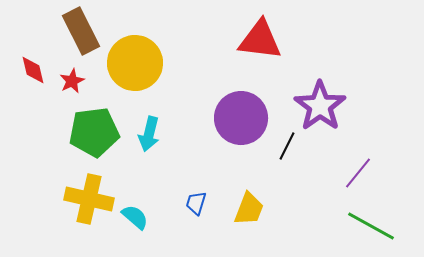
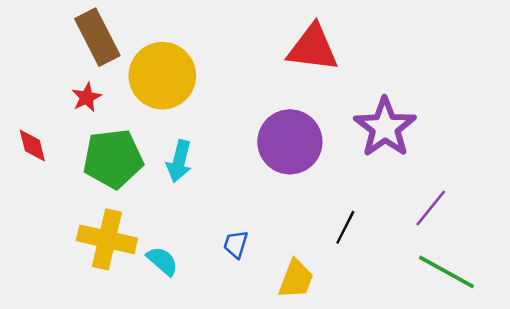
red diamond: (33, 70) -> (32, 145), moved
black line: (287, 146) -> (345, 227), moved
yellow trapezoid: (249, 209) -> (296, 279), moved

